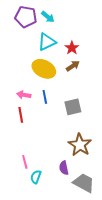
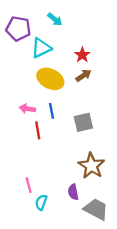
purple pentagon: (26, 17) -> (18, 29), moved
cyan triangle: (47, 42) -> (41, 48), moved
red line: (21, 115) -> (38, 130), moved

